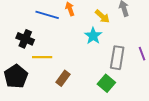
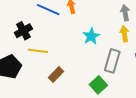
yellow arrow: (102, 16) -> (124, 34), moved, turned -147
black cross: (25, 39) -> (23, 31), turned 30

